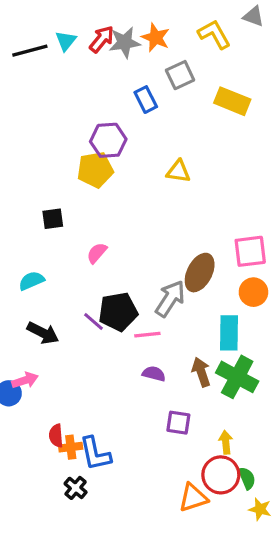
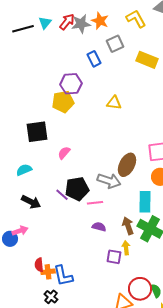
black square: (53, 219) -> (37, 132), size x1.6
gray arrow: (170, 299) -> (109, 181), turned 75
yellow arrow: (226, 442) -> (126, 248), moved

